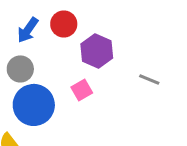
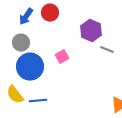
purple hexagon: (97, 51) -> (91, 31), moved

